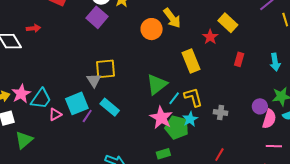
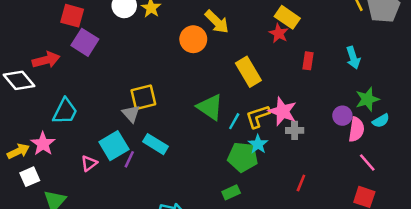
purple square: (97, 17) -> (85, 42), moved
red arrow: (33, 28) -> (46, 60), size x1.5
red star: (210, 37) -> (279, 33), moved
green triangle: (157, 84) -> (210, 107), turned -40
yellow L-shape: (193, 97) -> (258, 116), turned -85
cyan trapezoid: (41, 99) -> (65, 111), moved
pink star: (161, 118) -> (283, 111), moved
pink line: (274, 146) -> (367, 163), turned 56

